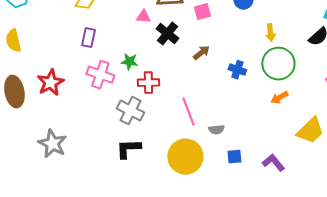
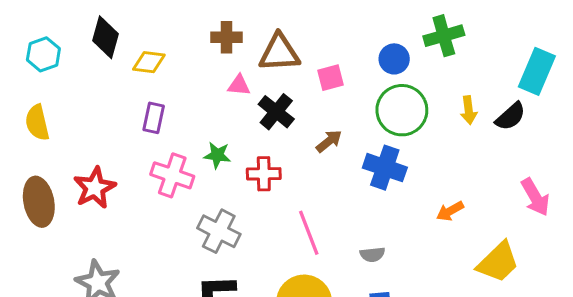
yellow arrow: (270, 33) -> (469, 110), moved
green circle: (278, 64) -> (402, 110), moved
blue cross: (237, 70) -> (385, 168), size x1.5
red cross: (148, 83) -> (264, 174), moved
gray semicircle: (216, 130) -> (372, 254), moved

